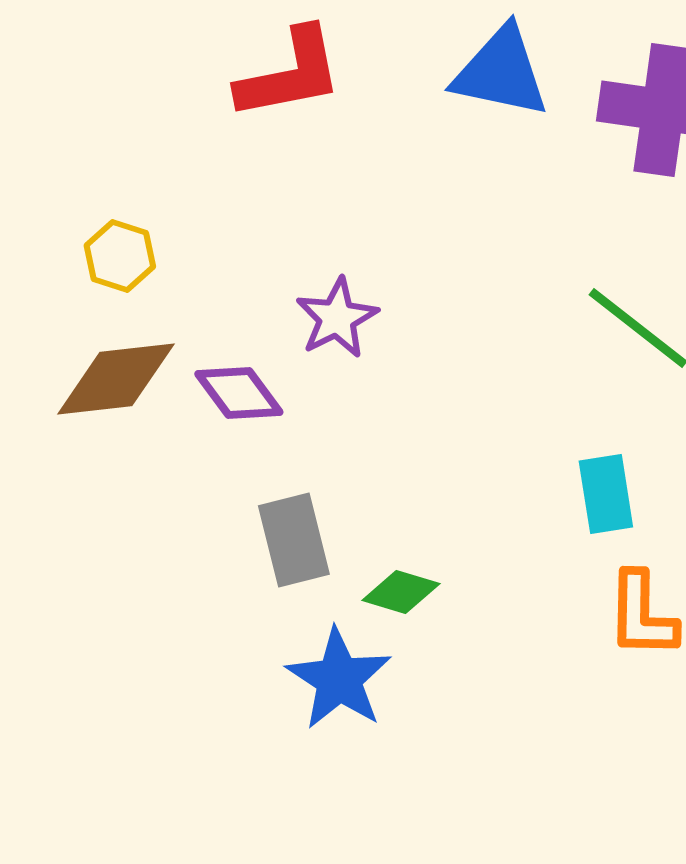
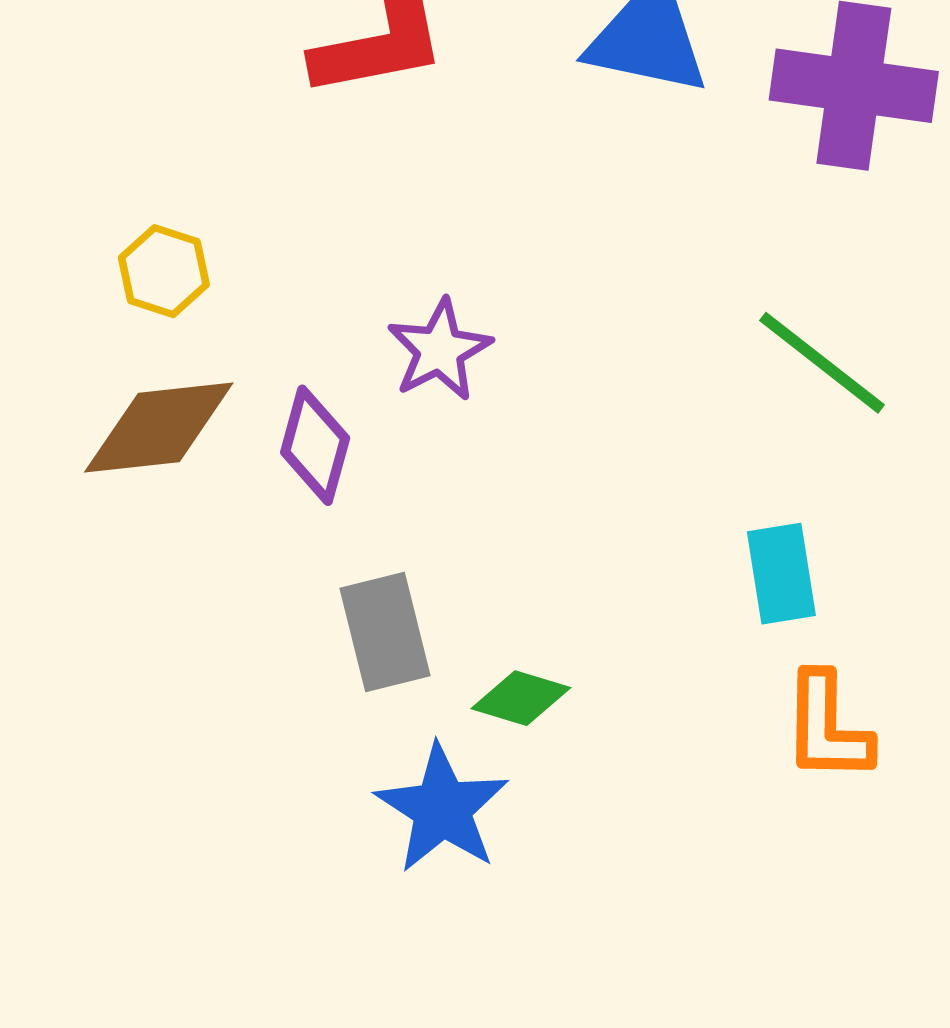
purple diamond: (239, 393) -> (315, 445), turned 52

